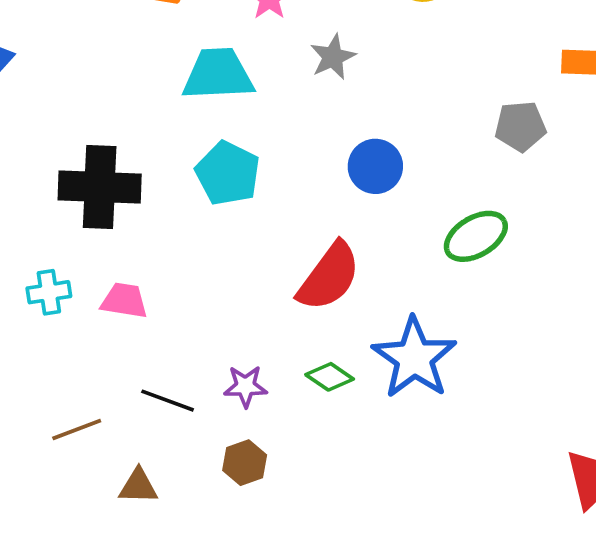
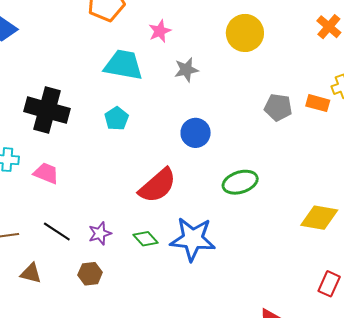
gray pentagon: (520, 126) -> (278, 107), moved
cyan pentagon: (228, 173) -> (116, 118), size x0.7
blue star: (414, 358) -> (193, 239), turned 30
purple star: (245, 386) -> (100, 233), turned -30

